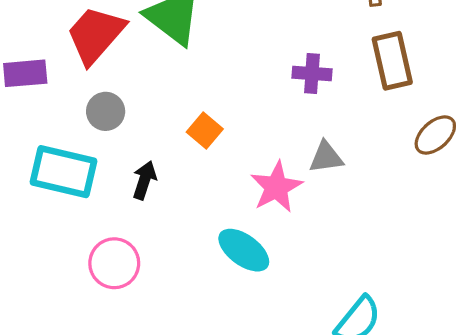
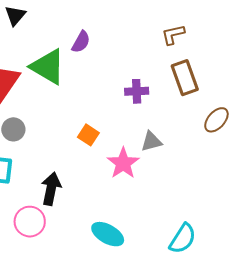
orange square: (205, 130) -> (88, 135), moved
black arrow: (144, 180) -> (51, 189), moved, size x1.4
cyan ellipse: (244, 250) -> (108, 234), moved

